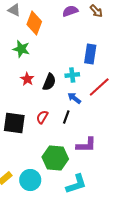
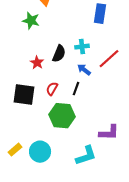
blue rectangle: (90, 54) -> (100, 14), moved
red star: (27, 79) -> (37, 63), moved
purple L-shape: (86, 145) -> (109, 133), moved
green hexagon: (55, 158) -> (62, 116), moved

